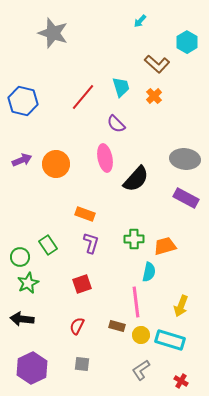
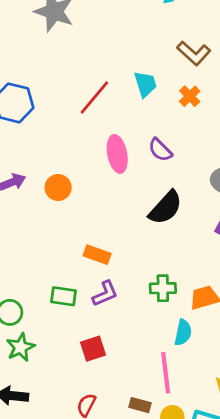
purple semicircle: (116, 124) -> (160, 150), moved
pink ellipse: (105, 158) -> (117, 154), moved
orange circle: (56, 164) -> (58, 188), size x0.7
purple L-shape: (91, 243) -> (105, 294), turned 50
green rectangle: (48, 245) -> (63, 296), moved, turned -48

